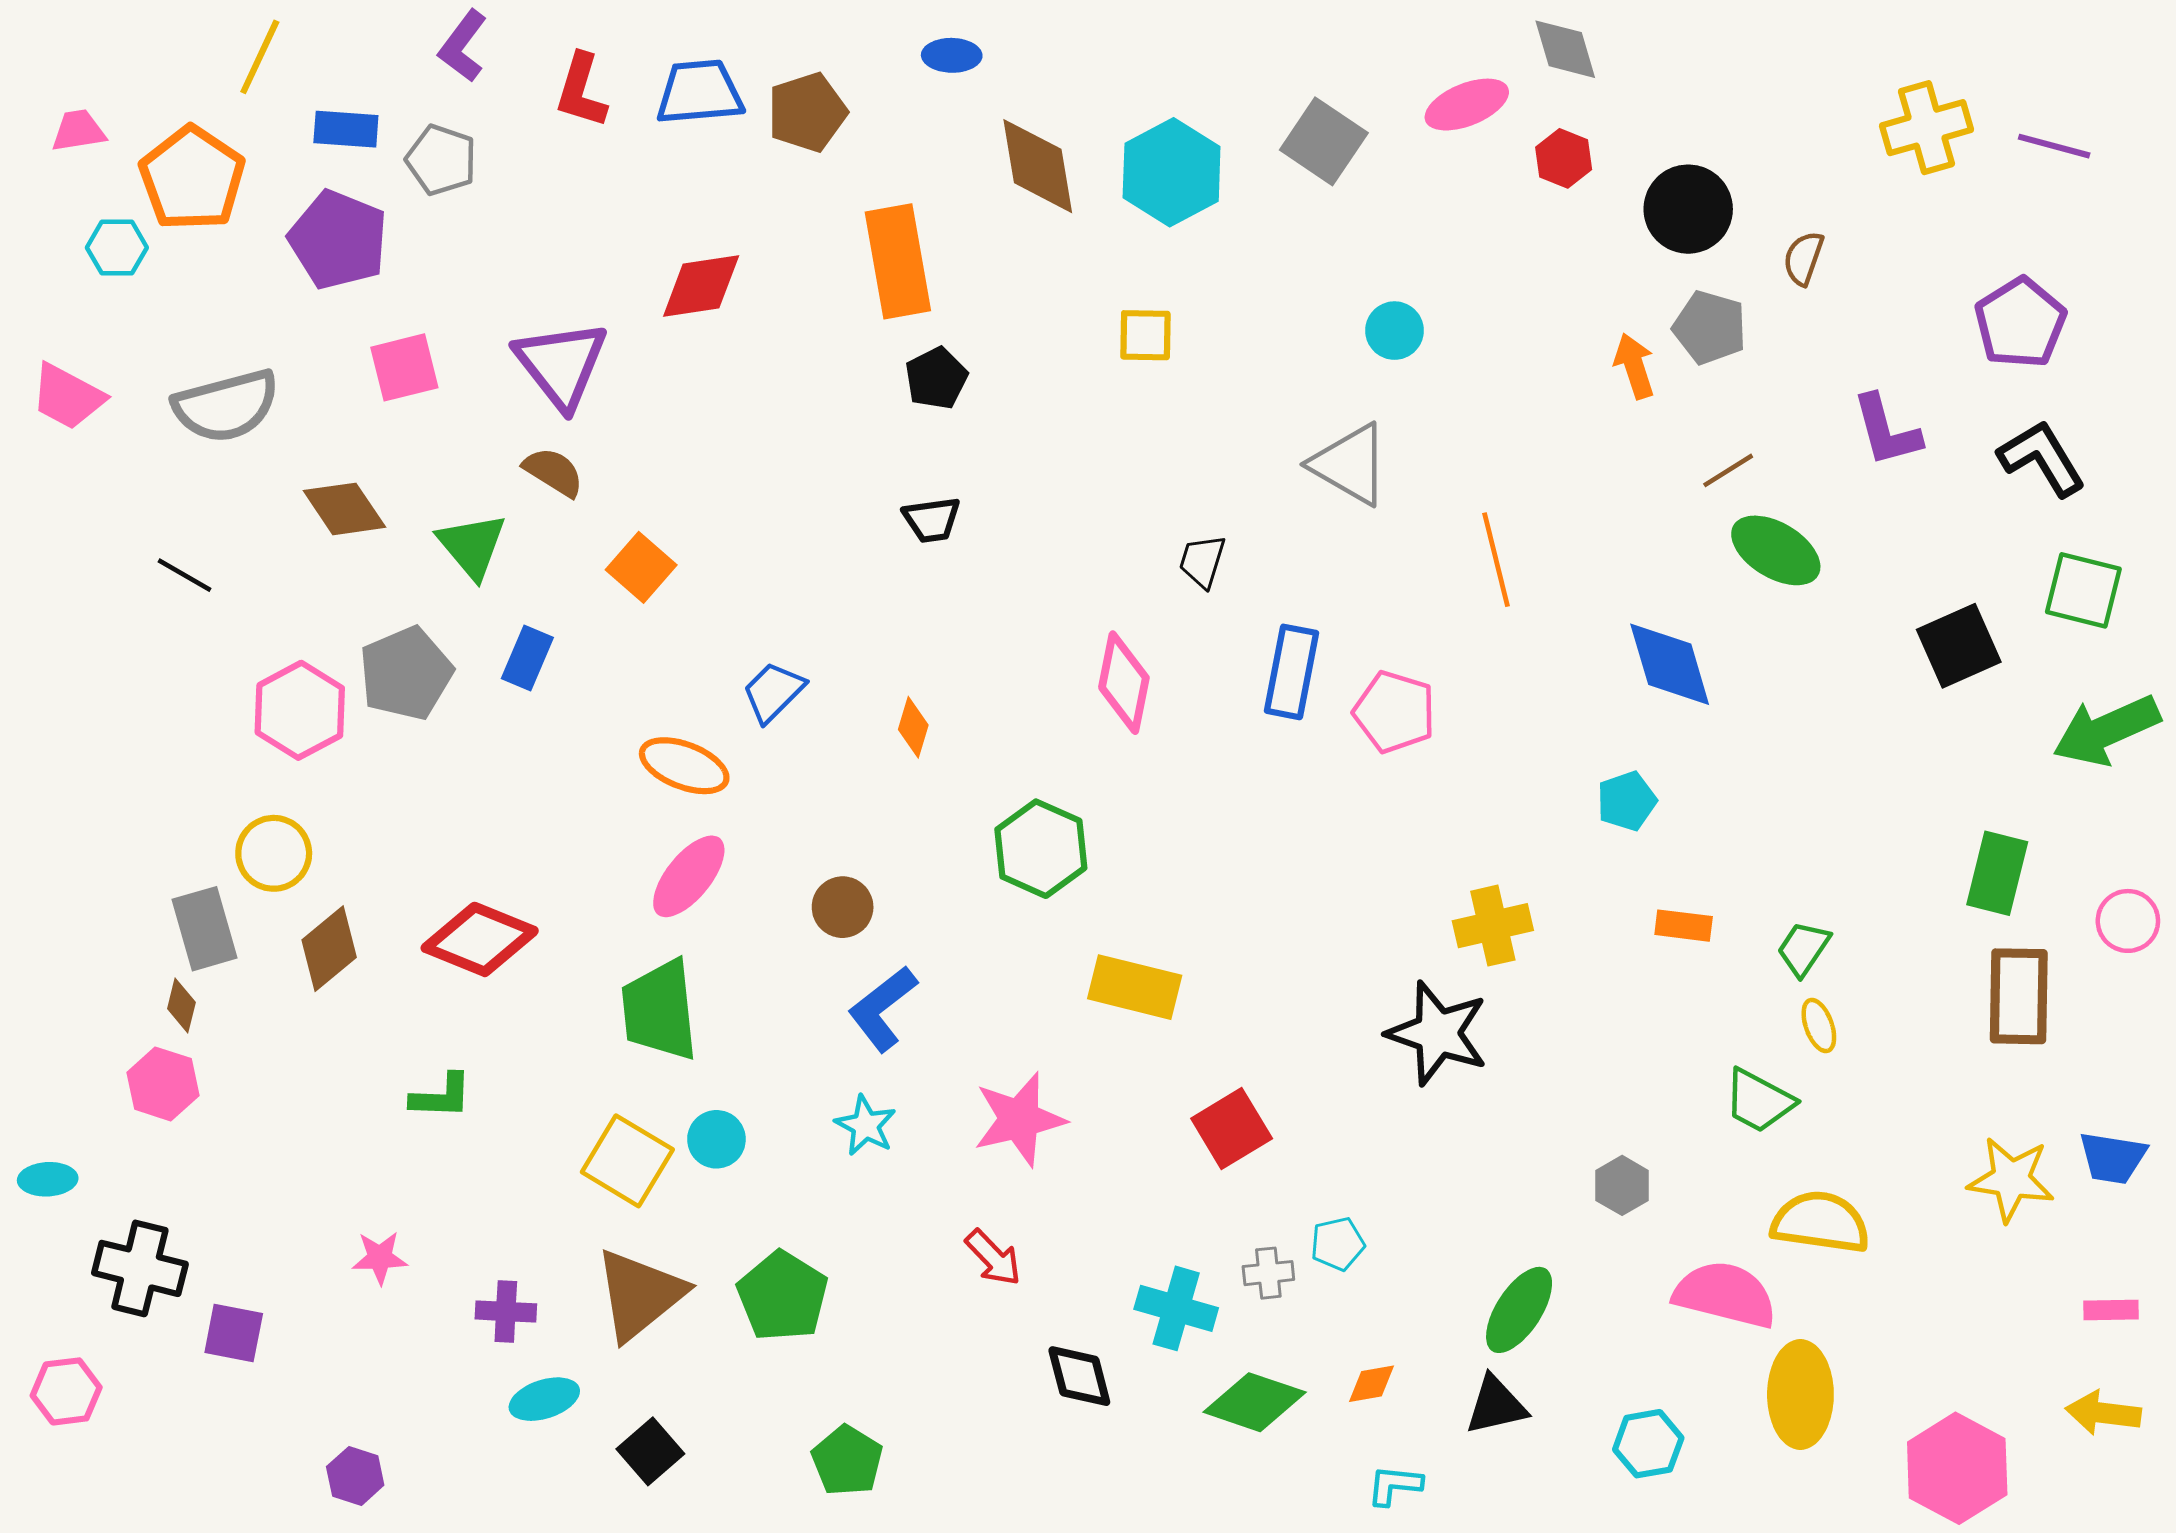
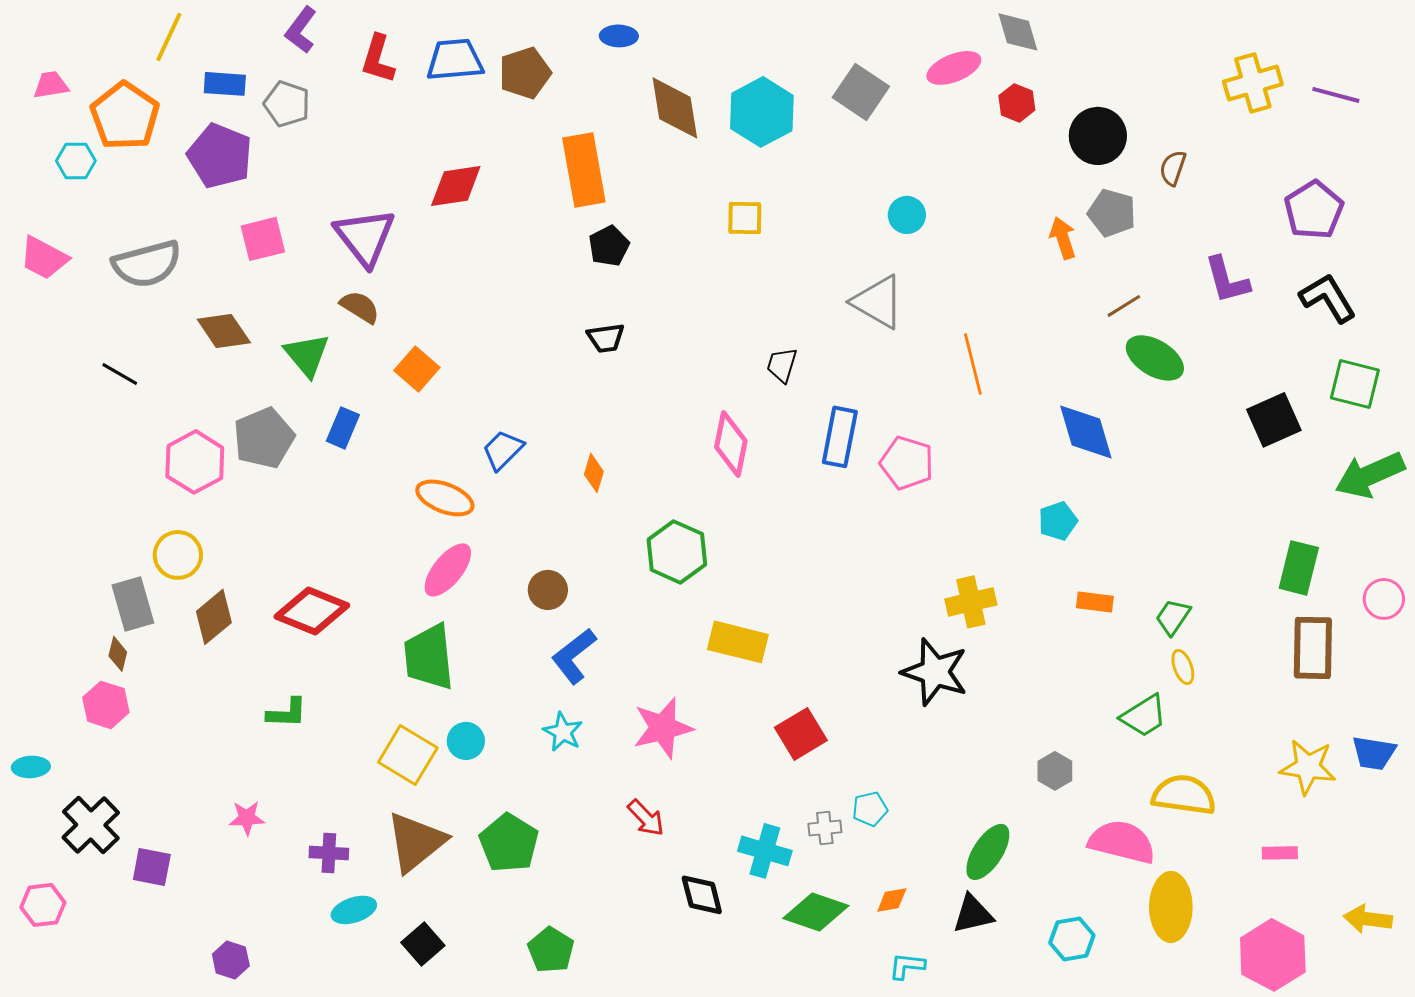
green trapezoid: (1759, 1101) -> (1144, 716), turned -60
black cross: (140, 1268) -> (91, 825), turned 32
pink rectangle: (2111, 1310) -> (1280, 853), moved

